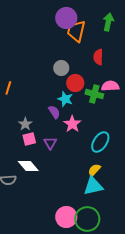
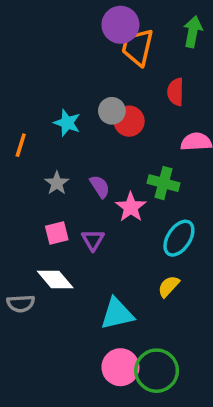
red circle: (75, 83) -> (129, 121), moved
green cross: (94, 94) -> (163, 183), moved
cyan star: (65, 99) -> (67, 123), moved
gray star: (25, 124) -> (57, 183), moved
cyan triangle: (93, 186) -> (117, 314), moved

